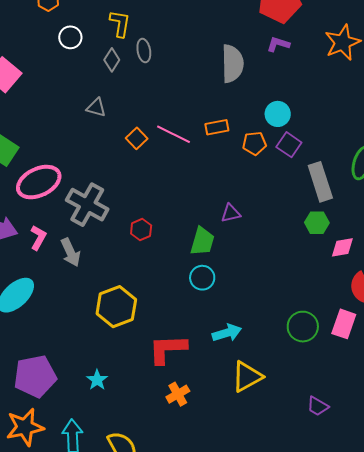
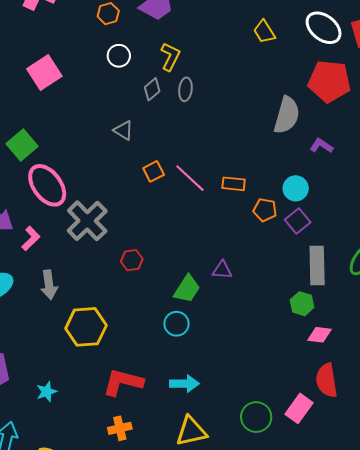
purple L-shape: (278, 44) -> (321, 146), moved
gray semicircle: (232, 64) -> (287, 115), moved
pink ellipse: (39, 182) -> (47, 185), turned 63
gray arrow: (71, 252) -> (49, 285), moved
green circle: (303, 327) -> (256, 417), moved

